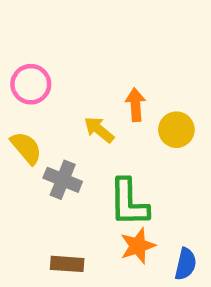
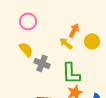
orange arrow: (135, 105) -> (74, 30), turned 32
yellow arrow: (99, 130) -> (66, 43), moved

